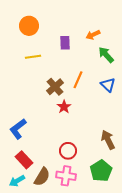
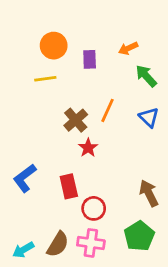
orange circle: (29, 26) -> (54, 46), moved
red rectangle: (24, 160) -> (69, 186), moved, turned 30

